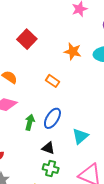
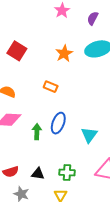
orange star: (73, 51) -> (64, 53), turned -30
black triangle: (48, 148) -> (38, 174), moved

